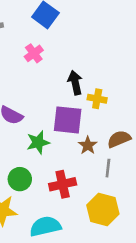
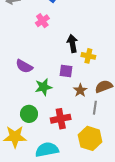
purple square: (68, 120) -> (66, 71), size x0.6

